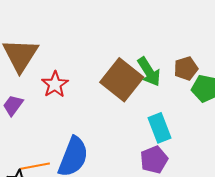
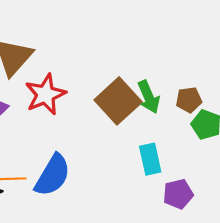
red star: (55, 84) -> (45, 94), size x1.4
purple pentagon: (154, 160) -> (178, 194), moved

